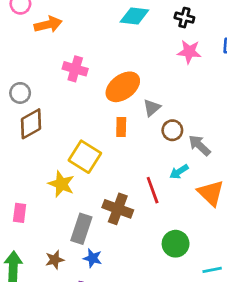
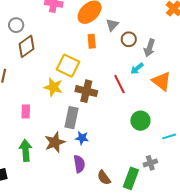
gray arrow: (199, 145) -> (150, 48), turned -108
brown cross: (118, 209) -> (86, 91), moved
brown star: (55, 260) -> (55, 142), size x1.5

